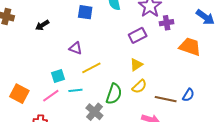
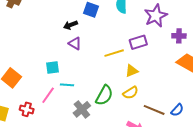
purple cross: (167, 23) -> (179, 36), moved
black arrow: (42, 25) -> (70, 25), moved
yellow line: (91, 68) -> (114, 53), moved
pink line: (51, 96) -> (48, 95), moved, turned -30

